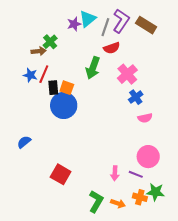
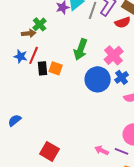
red semicircle: (112, 48) -> (123, 22), moved
blue circle: (64, 105) -> (98, 79), moved
pink arrow: (115, 173) -> (102, 150), turned 112

